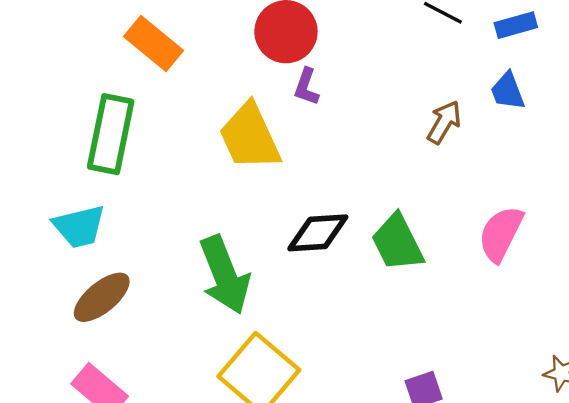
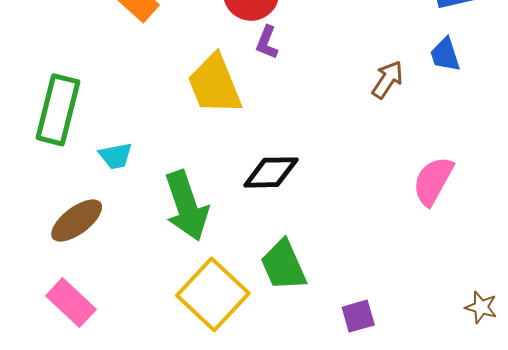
green rectangle: (111, 134) -> (58, 110), moved
cyan trapezoid: (79, 226) -> (116, 156), moved, size x0.7
green trapezoid: (397, 243) -> (283, 265), moved

